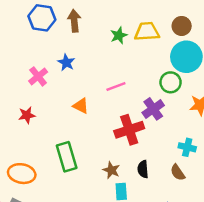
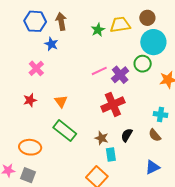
blue star: (66, 63) -> (51, 44), moved
orange triangle: (81, 106) -> (61, 101), moved, turned 32
purple cross: (153, 109) -> (120, 75), moved
green rectangle: (67, 157) -> (65, 131), turned -30
black semicircle: (143, 169) -> (127, 135), turned 40

